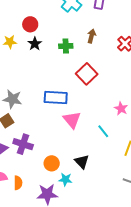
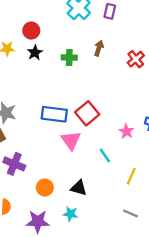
red square: (87, 74) -> (87, 113), moved
black triangle: (82, 162) -> (79, 188), turned -35
cyan star: (65, 179) -> (70, 214), moved

